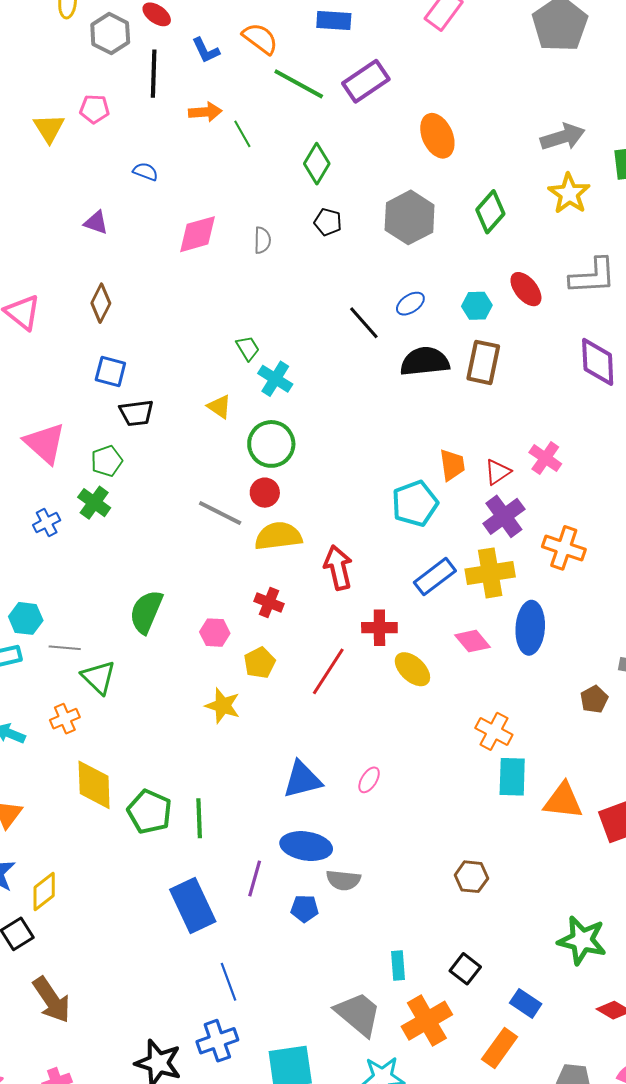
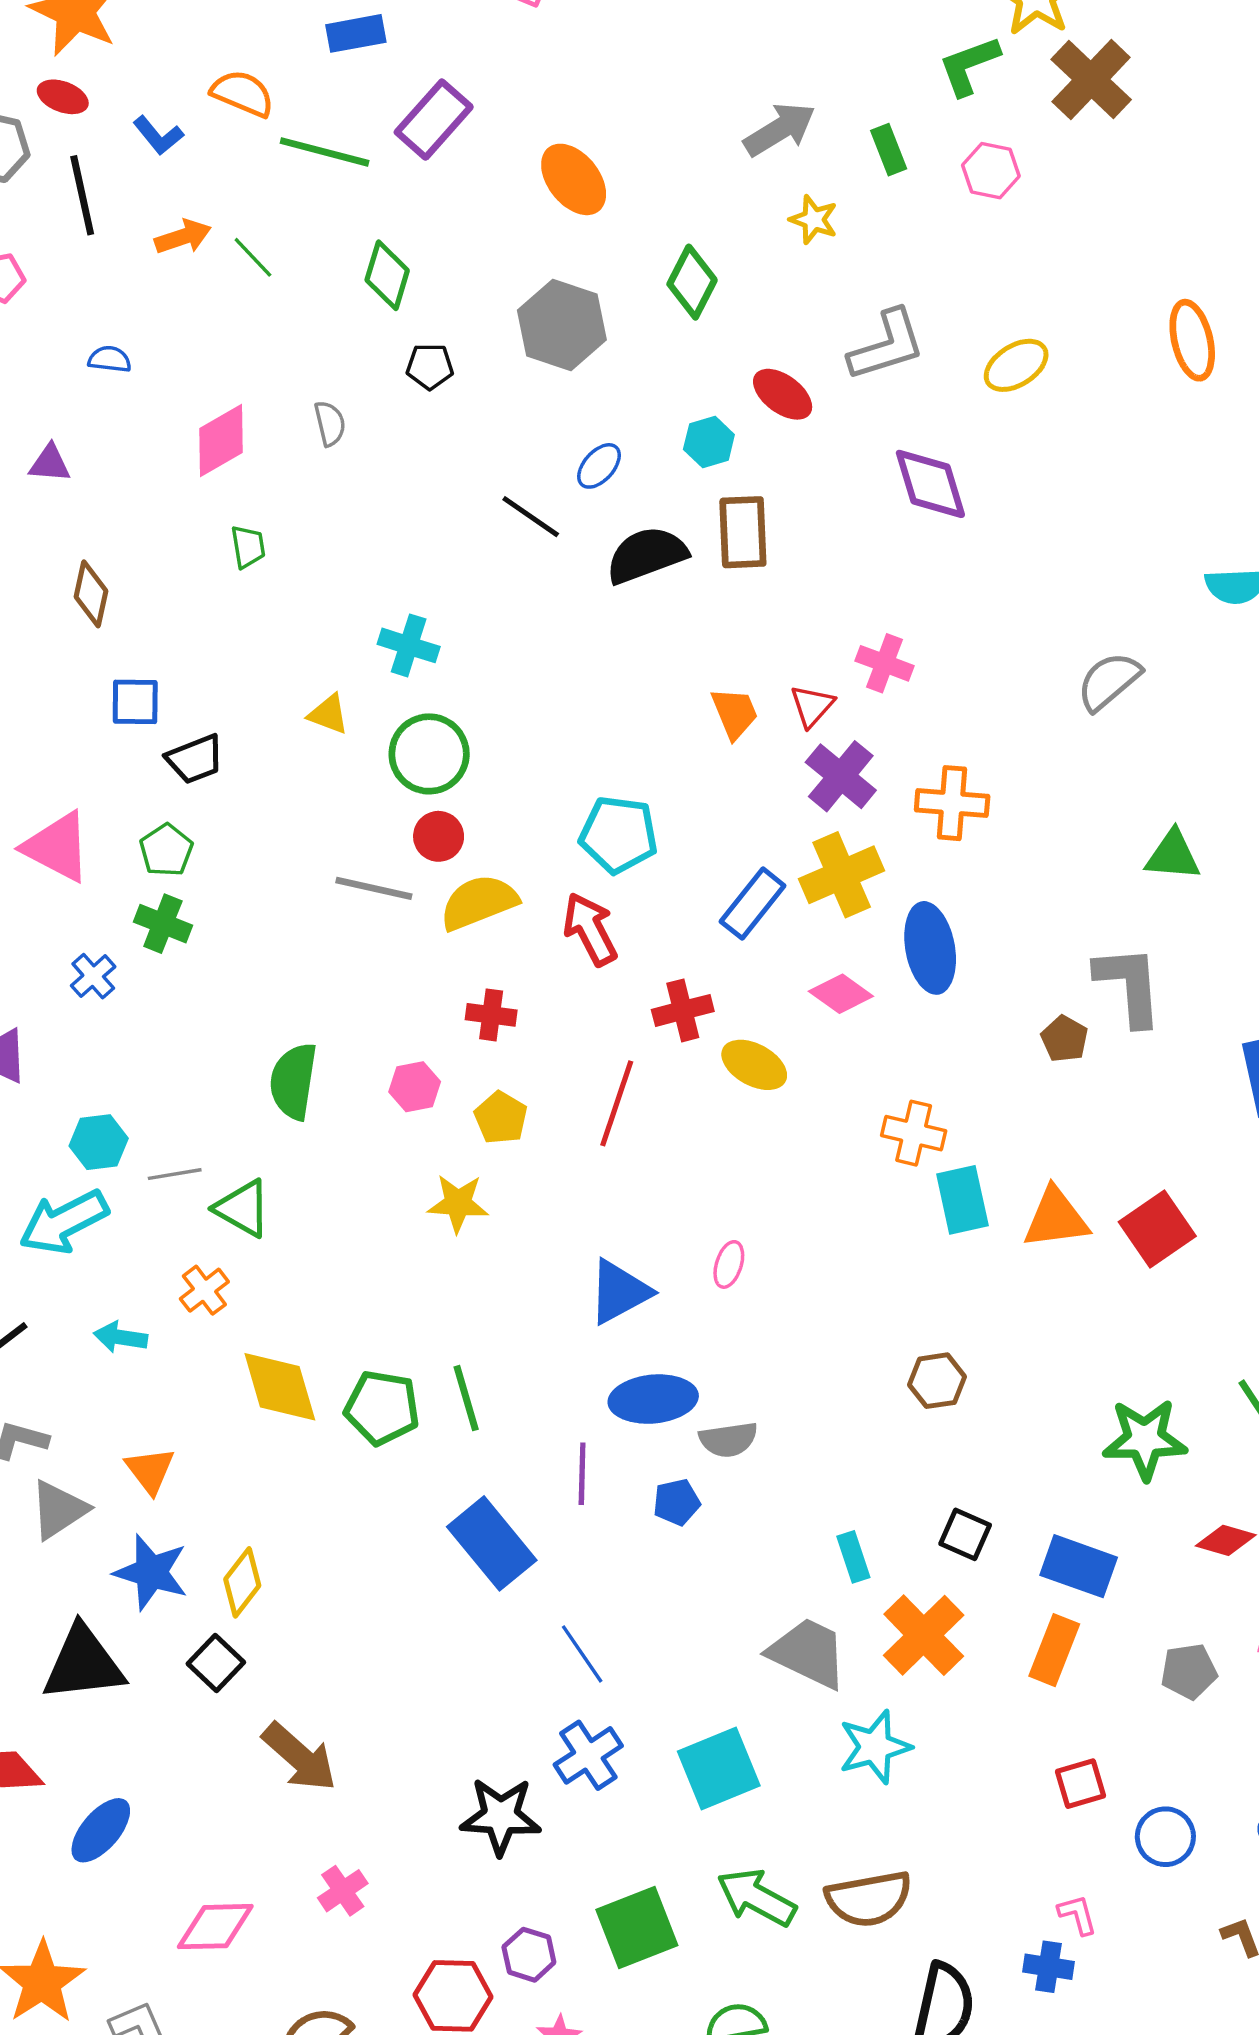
yellow star: (569, 194) -> (814, 220), size x0.7
green trapezoid: (248, 348) -> (248, 547), moved, turned 36
cyan pentagon: (415, 504) -> (619, 835), moved, turned -30
blue rectangle: (526, 1003) -> (1079, 1566), size x1.4

